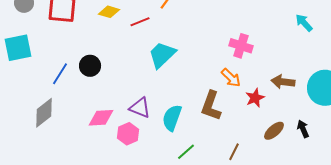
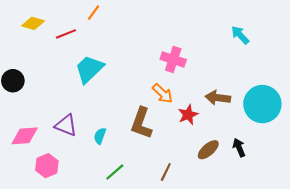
cyan semicircle: (172, 118) -> (100, 136), size x0.6
pink hexagon: (128, 134) -> (47, 166), moved

